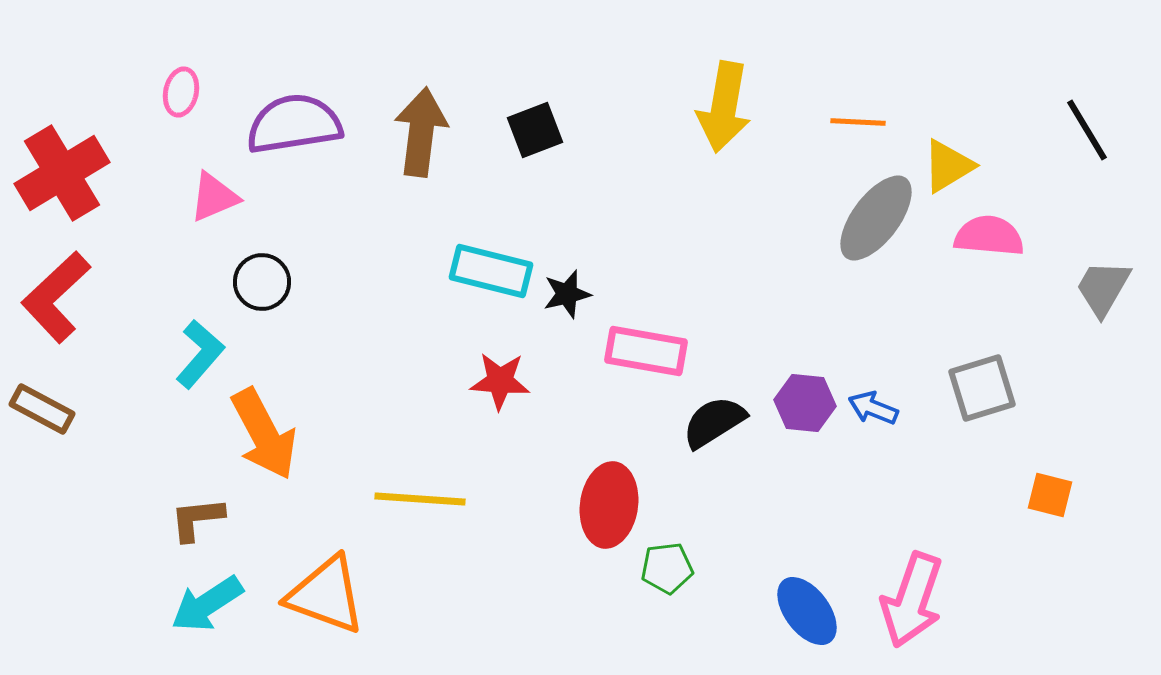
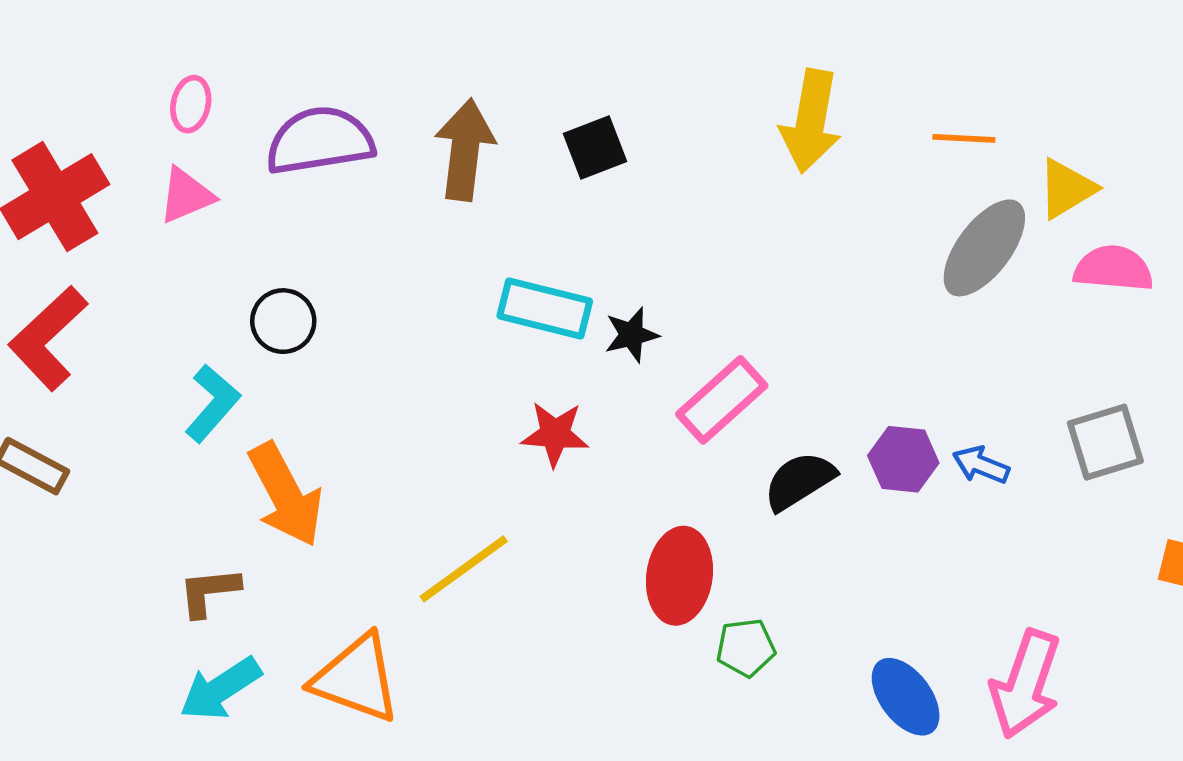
pink triangle: (214, 197) -> (186, 195), moved
pink rectangle: (646, 351) -> (722, 400), turned -52
yellow line: (420, 499) -> (464, 569), turned -40

